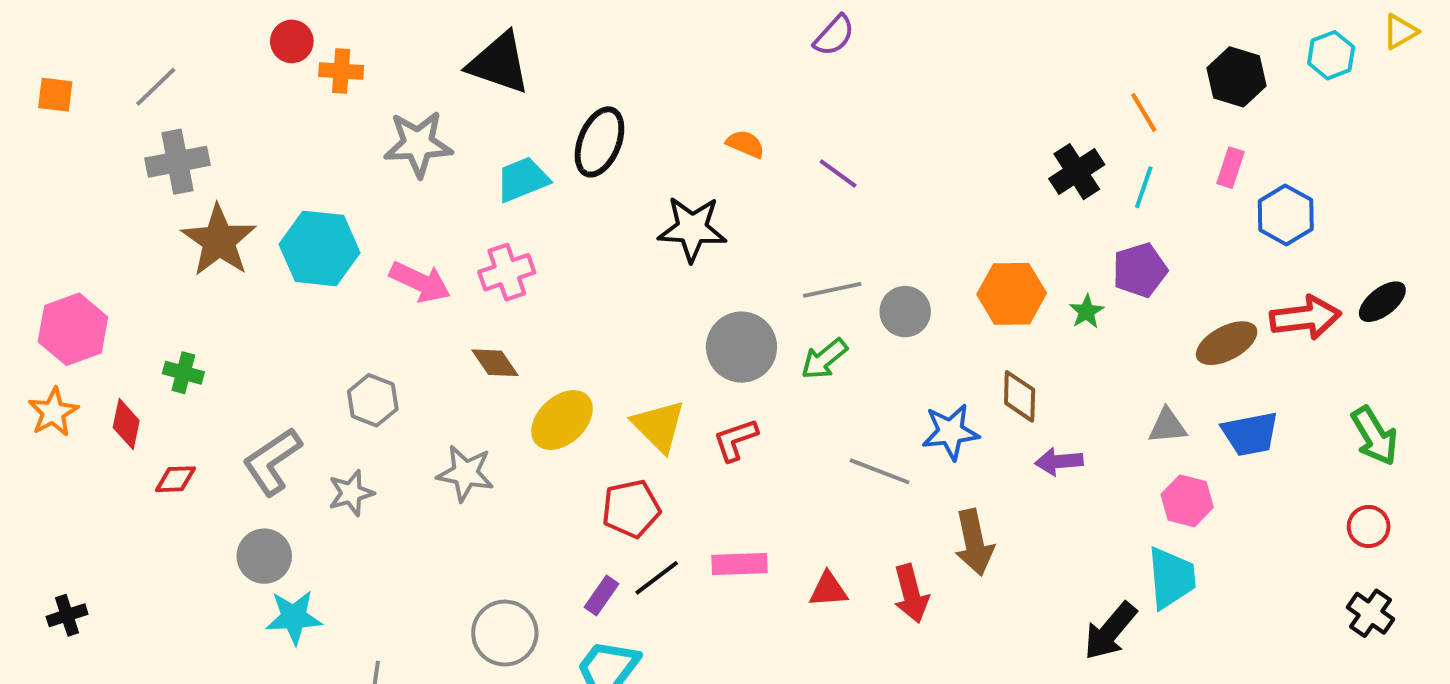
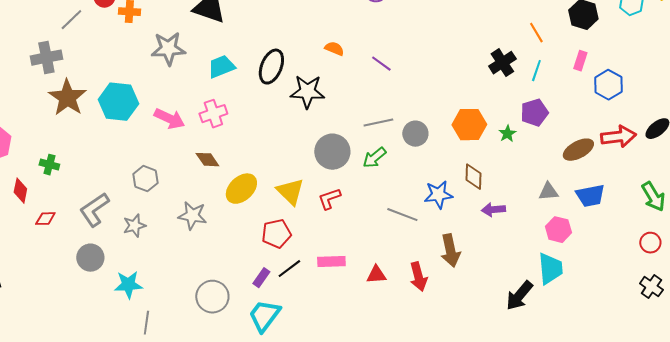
gray line: (156, 87) -> (71, 20), moved
black ellipse: (599, 142) -> (271, 67), moved
cyan star: (294, 617) -> (128, 285), moved

